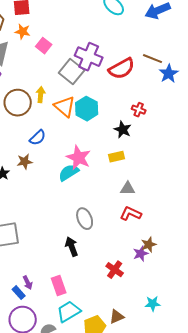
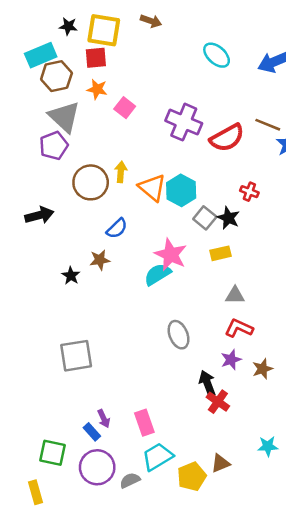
gray square: (72, 72) -> (205, 218), moved, size x0.7
black arrow: (72, 247) -> (207, 383), moved
purple star: (141, 254) -> (231, 360), moved

